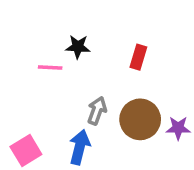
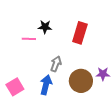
red rectangle: (138, 57) -> (80, 33), size x1.5
brown circle: (140, 119) -> (81, 81), moved

